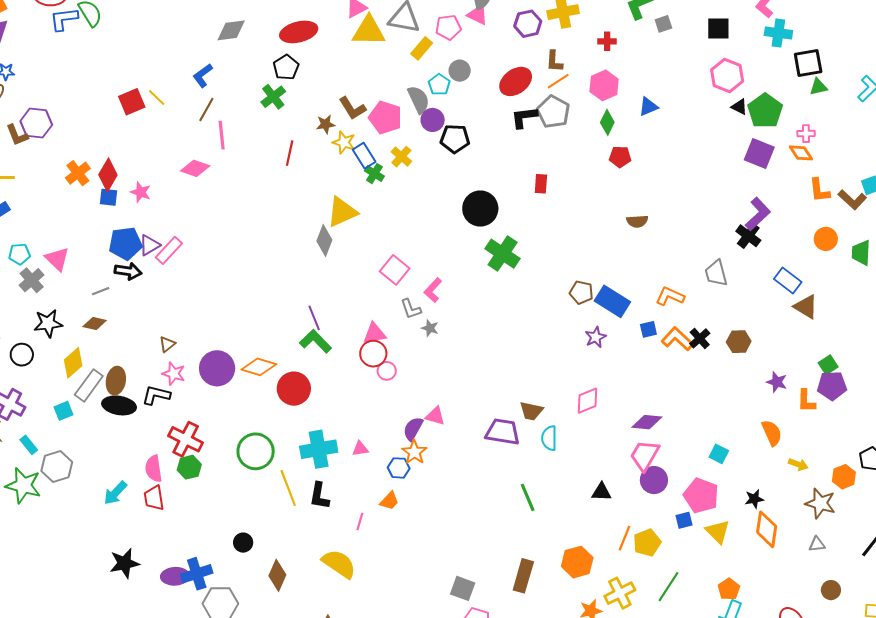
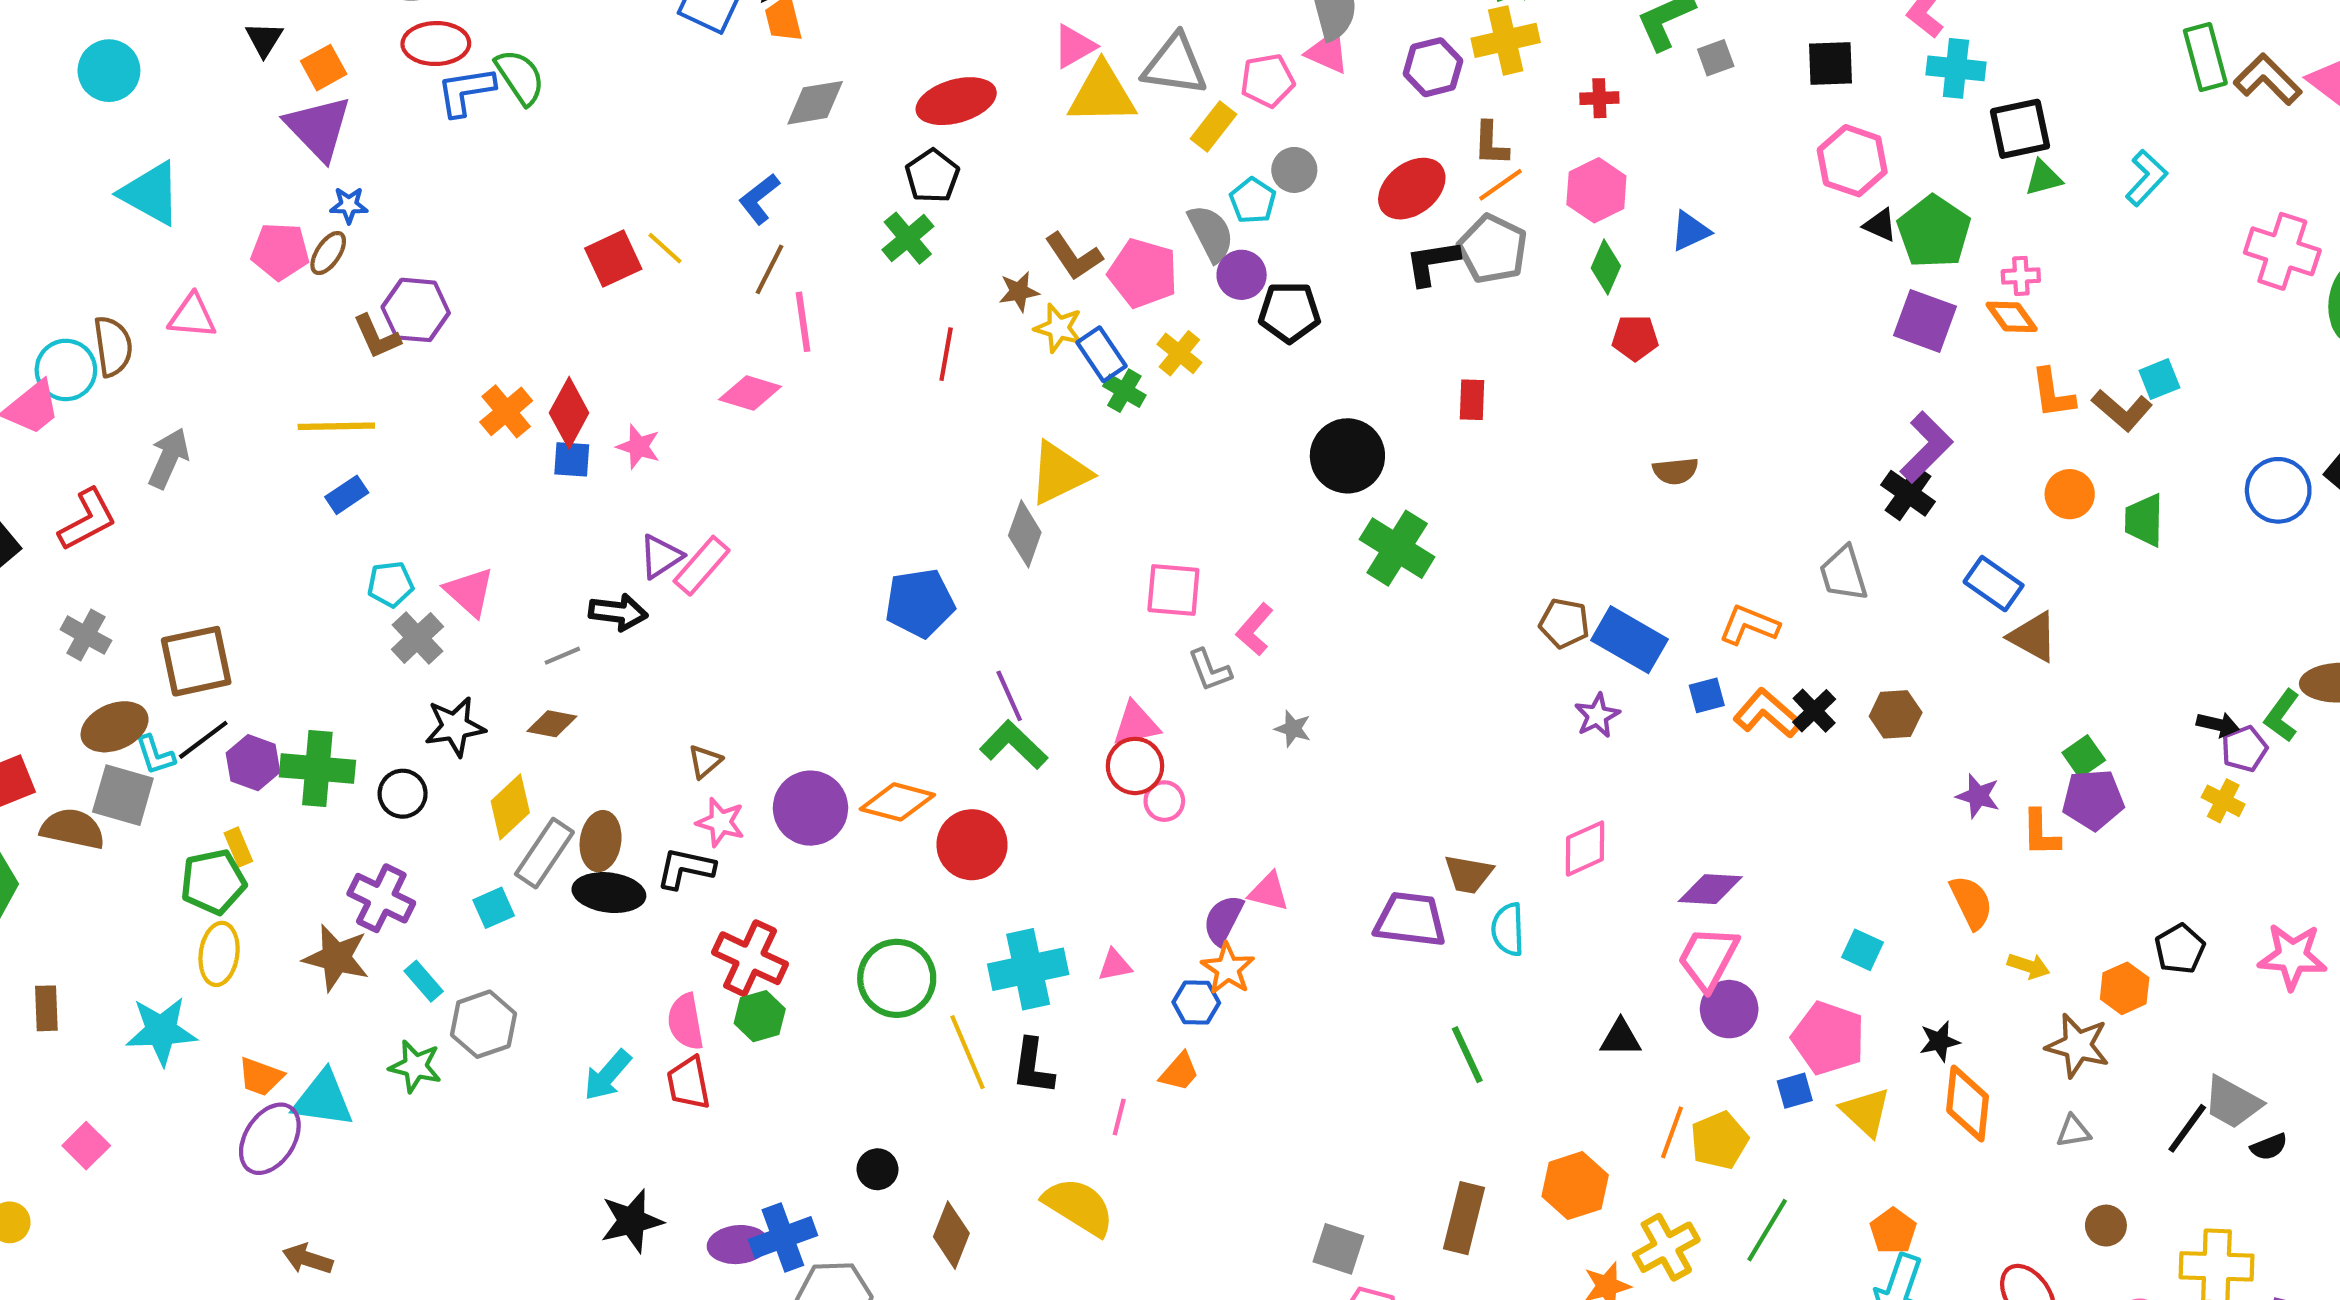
blue pentagon: (125, 243) -> (920, 603), moved
pink square: (395, 270) -> (1173, 590), turned -32
gray star: (430, 328) -> (1293, 729), moved
green star: (23, 485) -> (415, 1066), size x0.7

